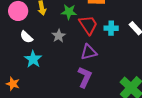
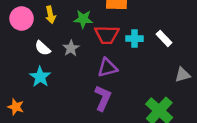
red trapezoid: (88, 25) -> (107, 35), turned 125
white semicircle: (26, 37) -> (43, 48), moved

